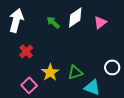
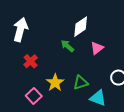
green arrow: (53, 22) -> (67, 46), moved
pink triangle: (100, 22) -> (97, 48), moved

